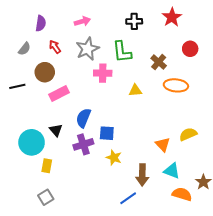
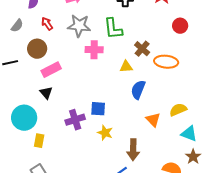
gray star: (87, 49) -> (79, 26), turned 30
brown cross: (159, 62) -> (142, 49), moved
blue semicircle: (83, 118) -> (138, 90), moved
black triangle: (56, 130) -> (46, 93), moved
cyan triangle: (172, 171) -> (189, 134), moved

